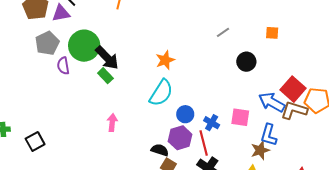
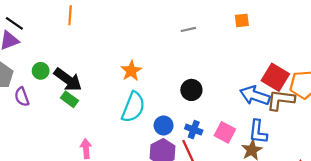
gray line: (223, 32) -> (188, 29), turned 32
green circle: (84, 46) -> (41, 71), size x0.5
black circle: (246, 62) -> (191, 90), moved
pink square: (240, 117) -> (225, 132), moved, turned 30

